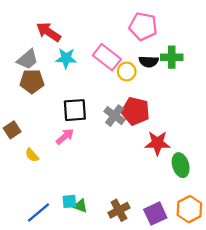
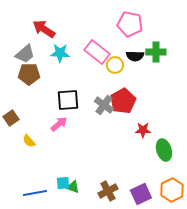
red pentagon: (135, 111) -> (123, 101), turned 30
red star: (157, 143) -> (143, 130), size x0.7
blue line: (39, 212) -> (35, 193), turned 30

